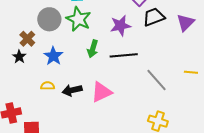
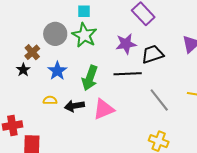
black trapezoid: (154, 17) -> (153, 54), moved
green arrow: (93, 49) -> (90, 78), moved, size x1.4

